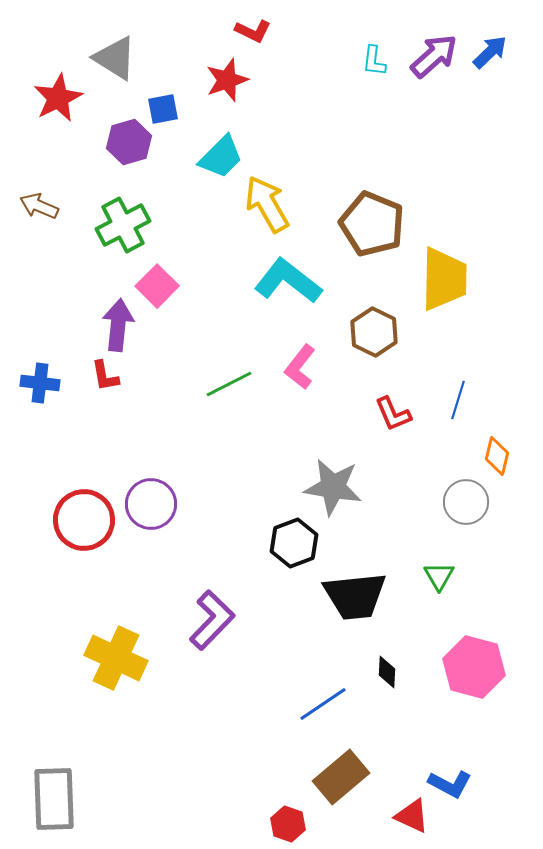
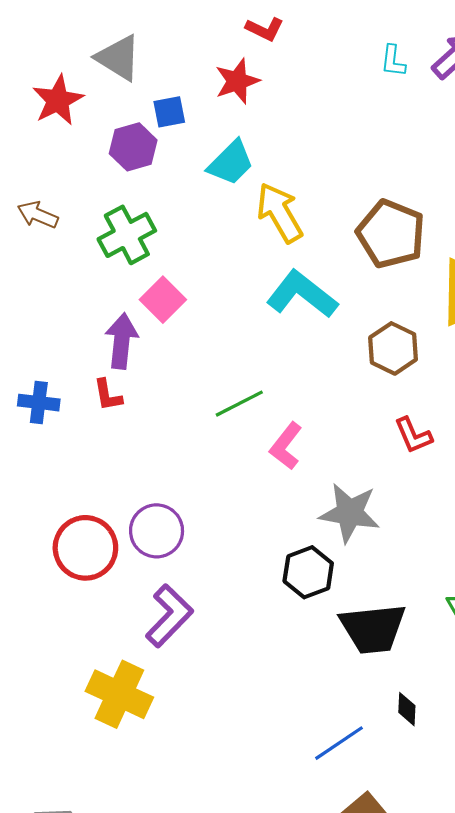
pink L-shape: (300, 367) -> (286, 446), moved
purple L-shape: (212, 620) -> (169, 616), moved

